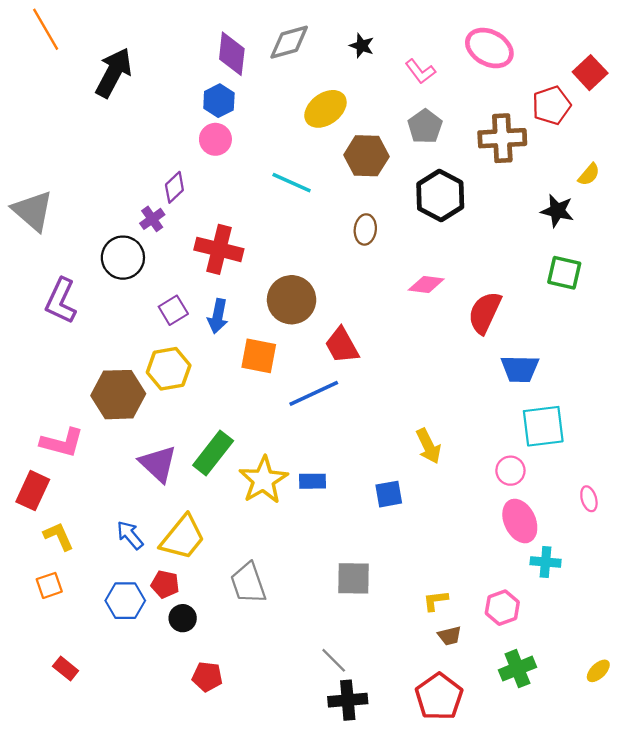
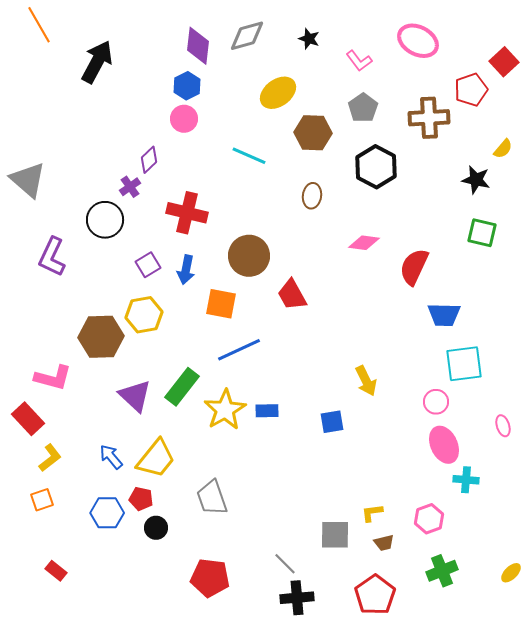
blue line: (314, 393) -> (239, 350), moved
red rectangle: (33, 491) -> (28, 419), turned -68
yellow L-shape: (59, 536) -> (50, 458), turned 76
gray square: (354, 578) -> (335, 535), moved
red pentagon: (207, 677) -> (210, 578), moved, size x1.5

